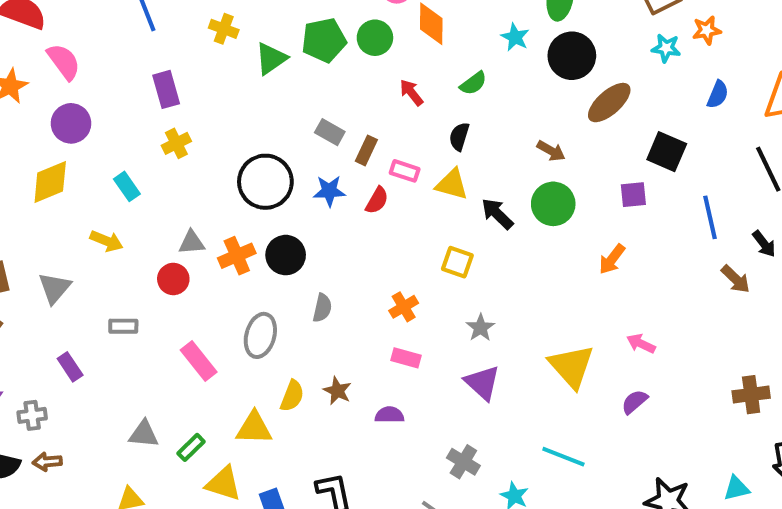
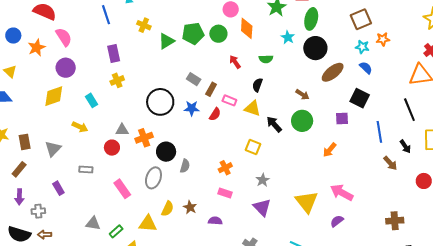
green semicircle: (473, 83) -> (266, 59), turned 32
blue semicircle: (718, 94) -> (366, 68), moved, turned -72
black circle: (286, 255) -> (166, 152), moved
pink arrow: (641, 344) -> (342, 192), size x1.6

